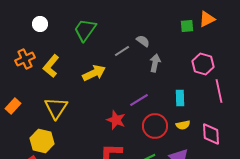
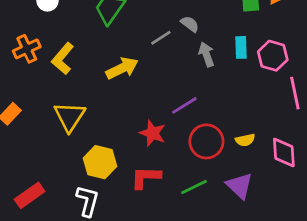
gray arrow: (155, 63) -> (206, 54), turned -30
cyan rectangle: (180, 98) -> (241, 47), moved
yellow hexagon: (42, 141) -> (100, 162), moved

